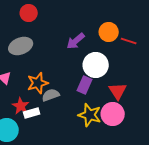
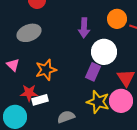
purple arrow: (76, 41) -> (84, 28), turned -48
gray semicircle: (51, 95) -> (66, 117), moved
red star: (21, 106) -> (29, 93), turned -30

